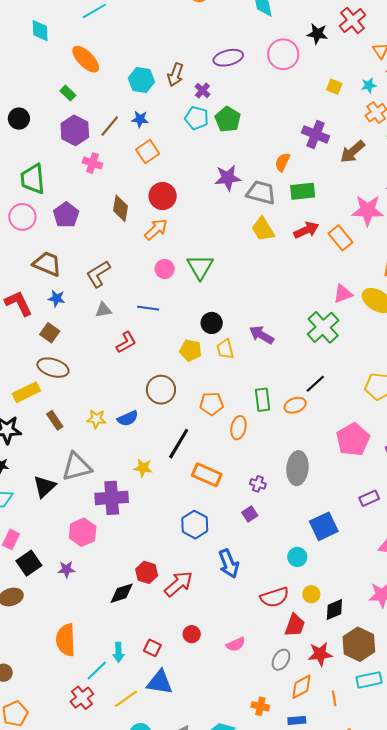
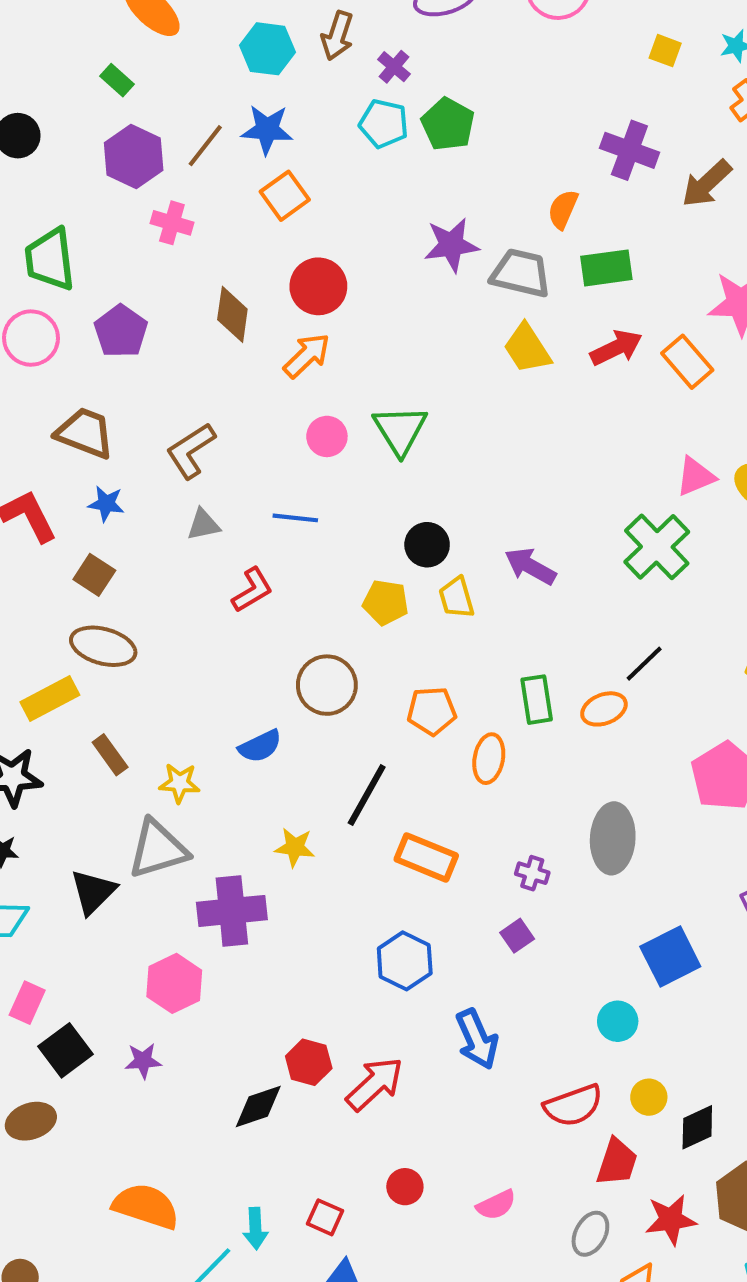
blue star: (140, 119) -> (267, 130), size x1.4
yellow star: (96, 419) -> (179, 783), moved
orange semicircle: (66, 640) -> (146, 1206), turned 112

